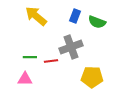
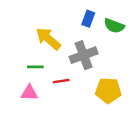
yellow arrow: (36, 16) -> (48, 39), moved
red line: (51, 61) -> (61, 81), moved

